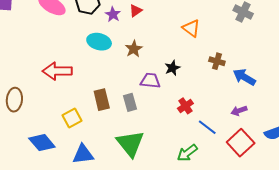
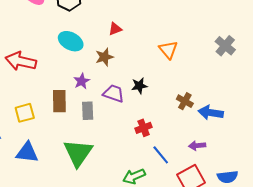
red triangle: (136, 11) -> (115, 29), moved
purple star: (113, 14) -> (82, 81), moved
brown cross: (217, 61) -> (185, 101), moved
blue arrow: (244, 77) -> (211, 113), turned -35

